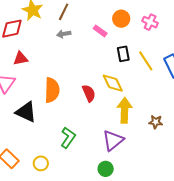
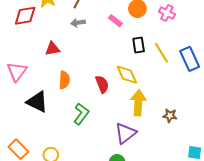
red triangle: (21, 58) -> (52, 49), moved
orange semicircle: (52, 90) -> (64, 80), size x0.7
green L-shape: (68, 138) -> (81, 114), moved

